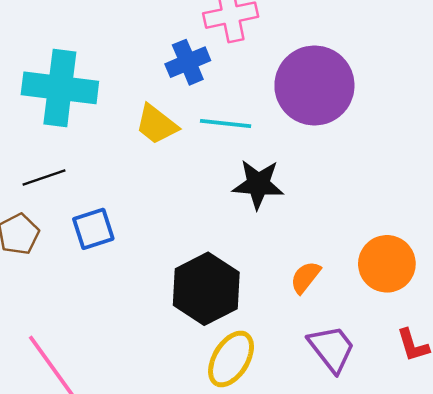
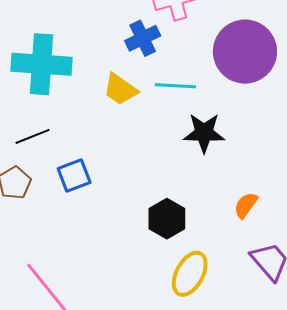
black hexagon: (206, 289) -> (167, 219), size x0.7

